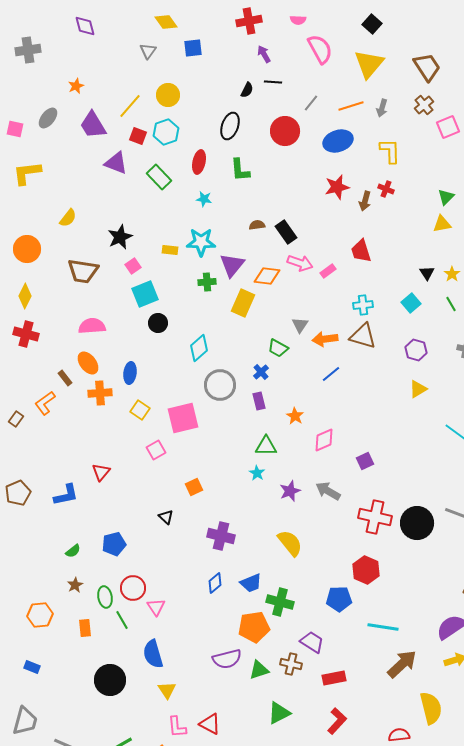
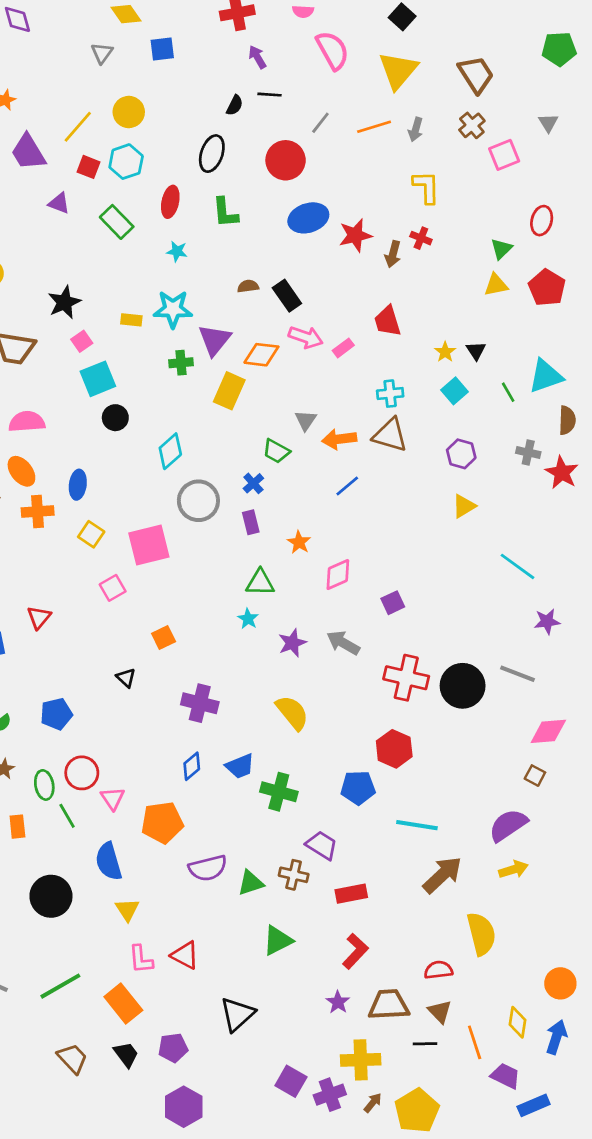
blue ellipse: (338, 141) -> (308, 218), moved
purple triangle: (116, 163) -> (59, 203), size x0.7
yellow star: (452, 274) -> (445, 352), moved
orange pentagon: (254, 627) -> (162, 823), moved

